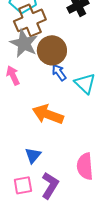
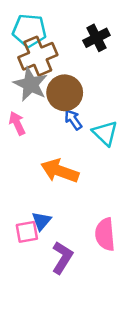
pink square: (23, 185) -> (27, 232), moved

